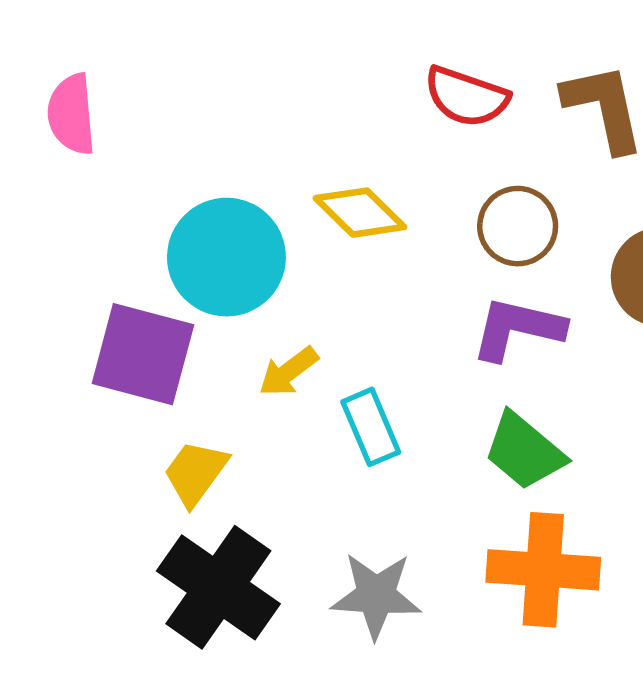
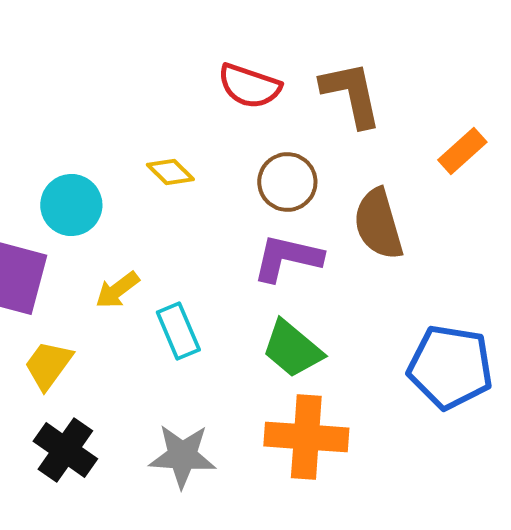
yellow diamond: (360, 213) -> (170, 172), size x0.7
cyan circle: (226, 257) -> (71, 205), size x0.7
black cross: (218, 587) -> (65, 450), size x0.7

